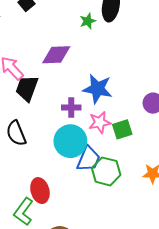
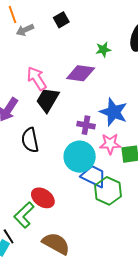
green star: (88, 21) -> (103, 50), moved
blue trapezoid: (88, 159) -> (94, 176), turned -96
red ellipse: (40, 191) -> (43, 198), turned -50

